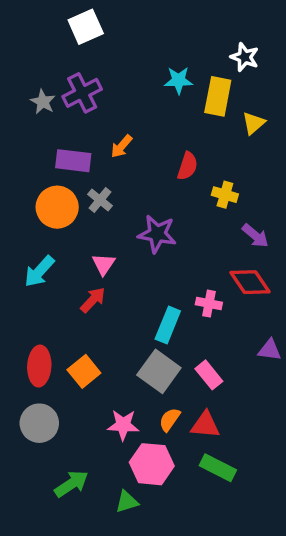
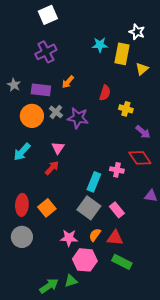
gray star: (43, 102) -> (14, 85), moved
purple star: (157, 234) -> (78, 118), moved
green arrow: (71, 484) -> (49, 286), moved

